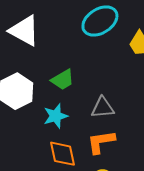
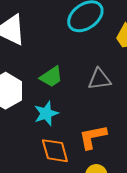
gray triangle: (103, 108) -> (99, 79), moved

